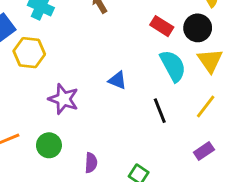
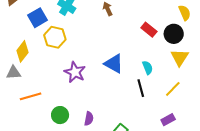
cyan semicircle: (173, 66) -> (148, 68), moved, size x0.6
blue triangle: (117, 80) -> (114, 64), size x1.5
green circle: (49, 145) -> (60, 115), moved

